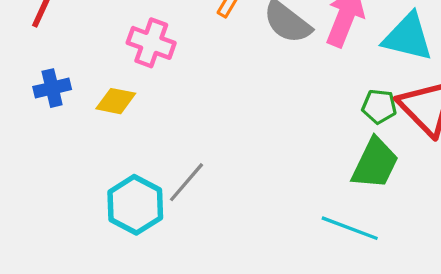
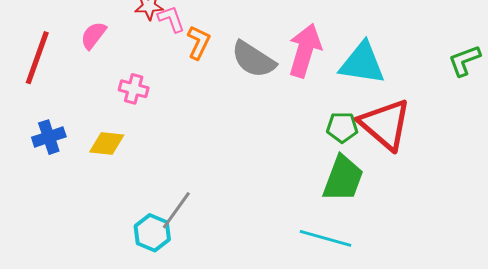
pink cross: (151, 43) -> (134, 89), size x0.7
cyan hexagon: (135, 205) -> (152, 233), moved, size x0.7

